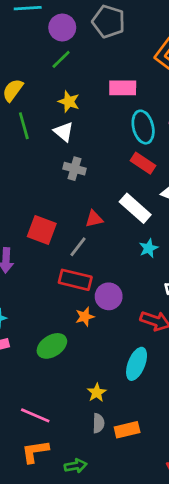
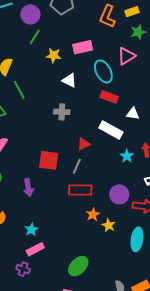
yellow star: (69, 102) -> (54, 55), moved
white triangle: (64, 132) -> (69, 80), moved
purple circle: (109, 296) -> (119, 194), moved
green ellipse: (52, 346) -> (78, 266), moved
yellow star: (97, 393) -> (109, 225), moved

